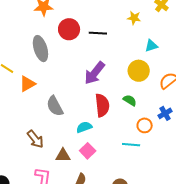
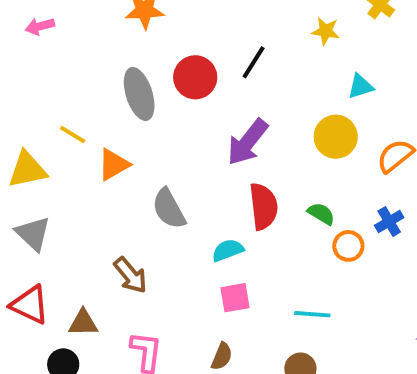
red circle: (69, 29) -> (195, 77), moved
black line: (98, 33) -> (254, 62), turned -60
green semicircle: (130, 100) -> (321, 214), moved
cyan line: (131, 145) -> (312, 314), moved
pink square: (88, 151) -> (235, 298), turned 35
brown triangle: (63, 155) -> (83, 323), moved

